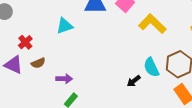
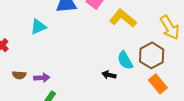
brown semicircle: (38, 63) -> (19, 75), moved, turned 32
black arrow: (134, 81) -> (109, 75), turned 56

